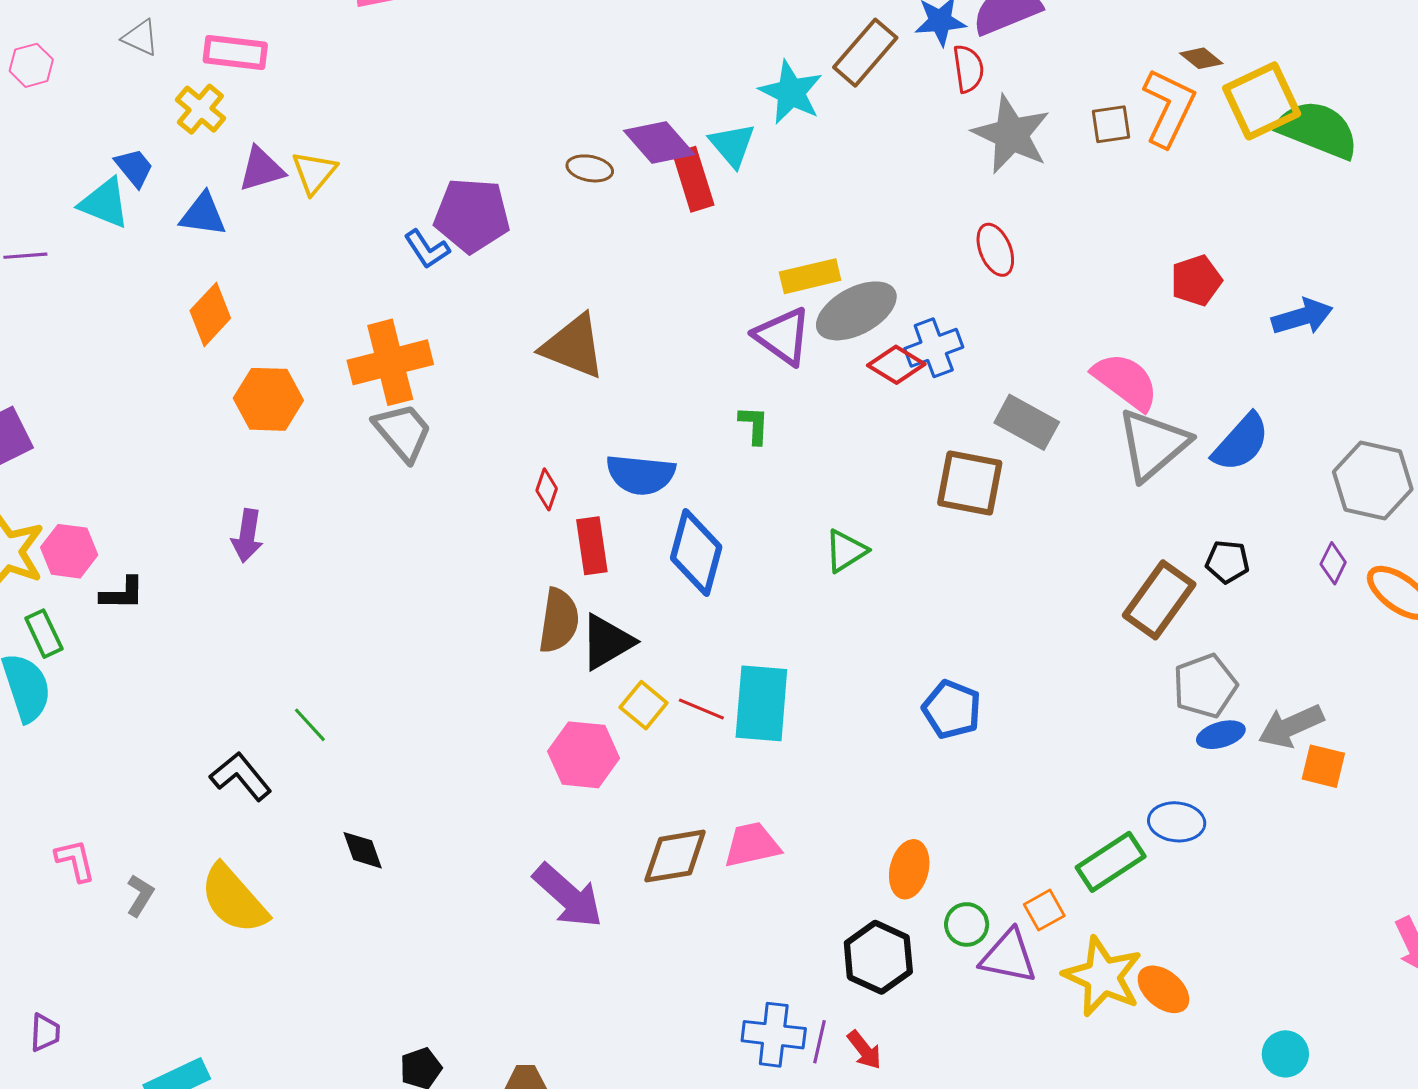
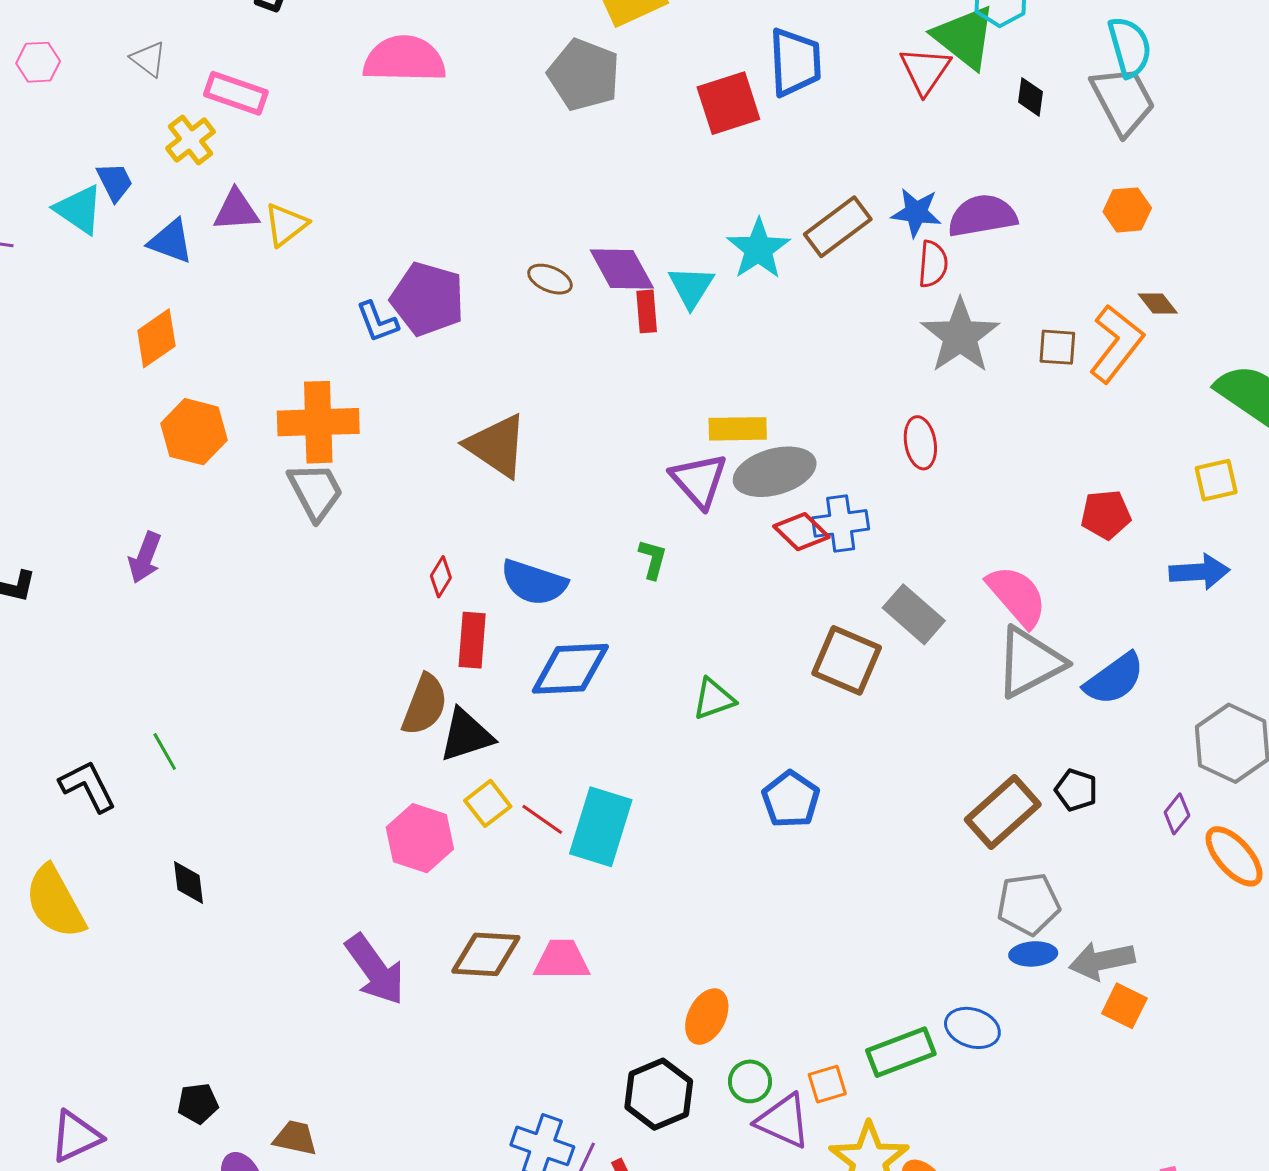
yellow square: (1262, 101) -> (1216, 480), moved, size x0.6
red rectangle: (693, 179) -> (647, 311), size x0.7
blue diamond: (696, 553) -> (570, 669), turned 60
blue pentagon: (952, 709) -> (791, 799), moved

